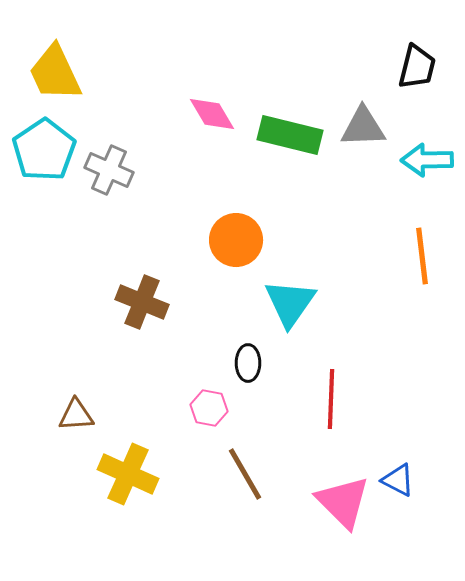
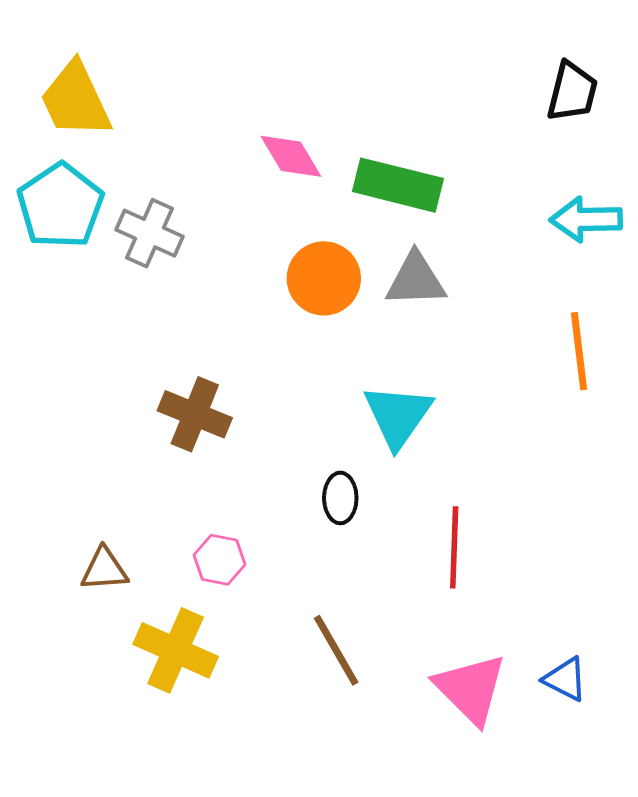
gray triangle: (363, 127) -> (416, 280), moved
orange circle: (236, 240) -> (324, 278), moved
pink hexagon: (209, 408) -> (220, 560), moved
blue triangle: (398, 480) -> (565, 679), moved

